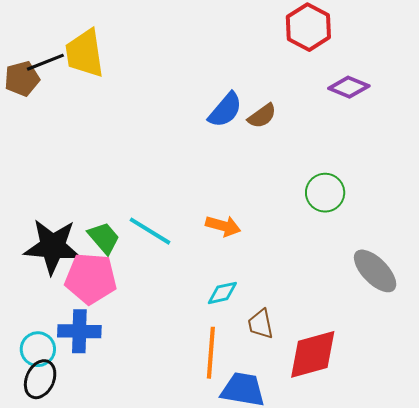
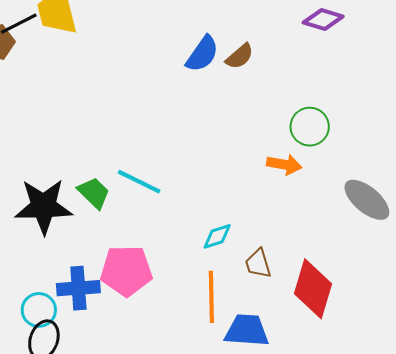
orange arrow: (223, 226) -> (284, 164), moved
pink pentagon: (91, 279) -> (126, 271), moved
red diamond: (313, 354) -> (313, 289), turned -52

